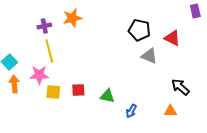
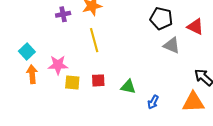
yellow line: (49, 51) -> (94, 40), moved
orange triangle: (170, 111) -> (193, 102), size x1.6

